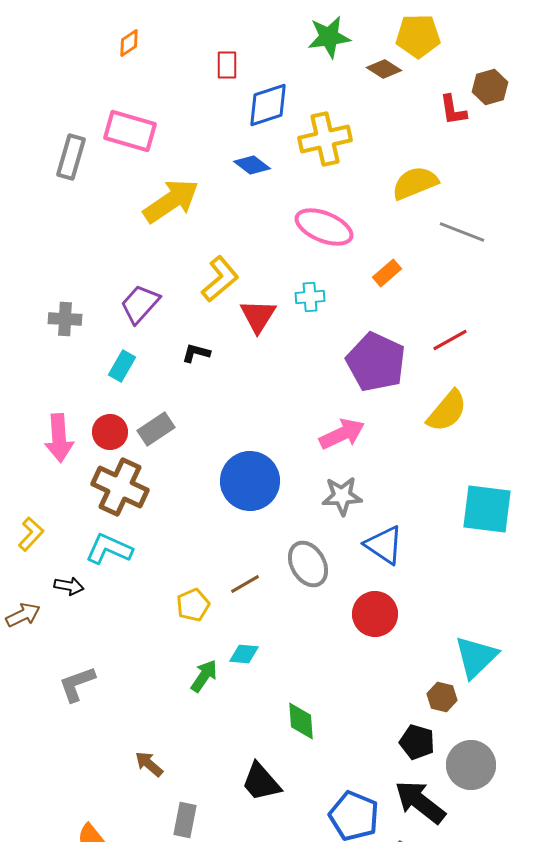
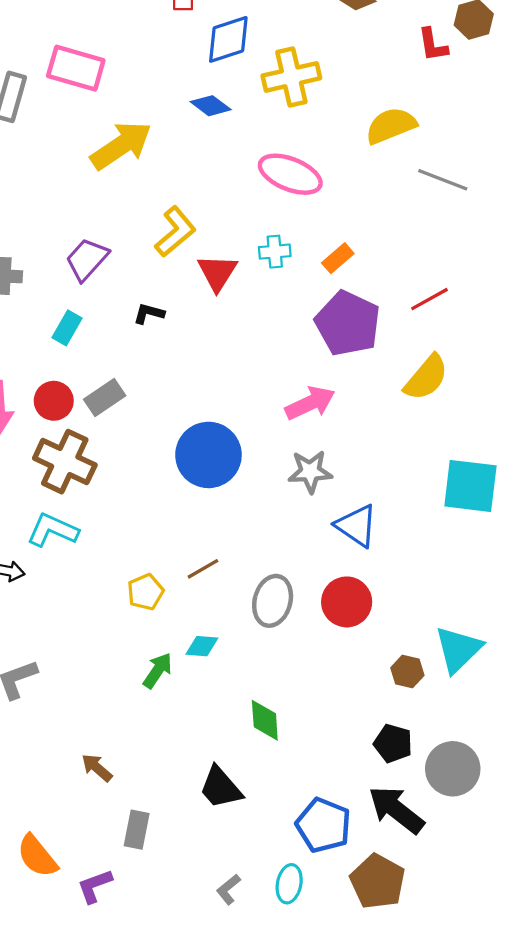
orange rectangle: (387, 273) -> (338, 258), moved
gray ellipse: (308, 564) -> (273, 601), moved, turned 45
brown hexagon: (442, 697) -> (407, 672), moved

